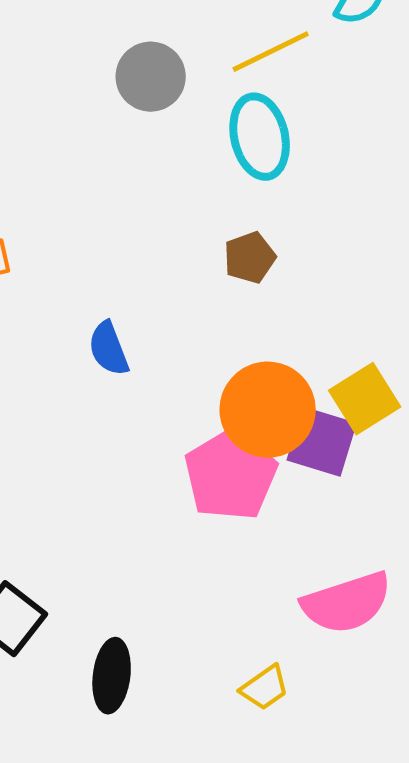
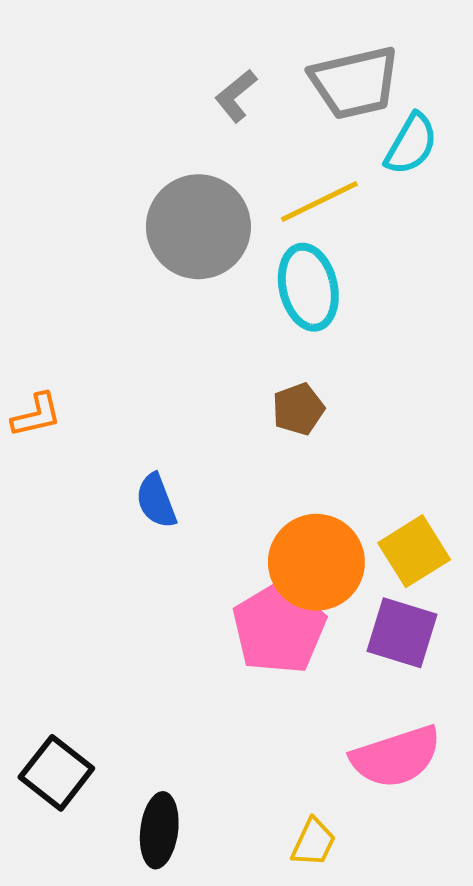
gray circle: (151, 77) -> (198, 227), size x1.5
purple square: (322, 442) -> (402, 633), moved
yellow trapezoid: (265, 688) -> (313, 842), turned -30

